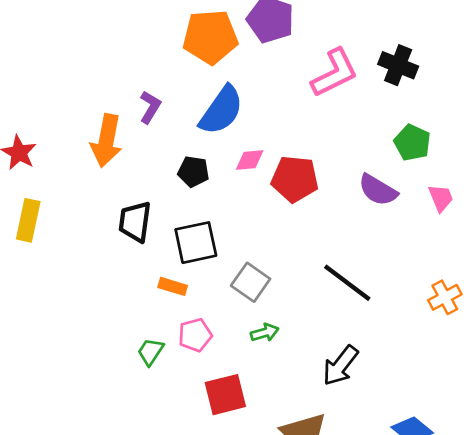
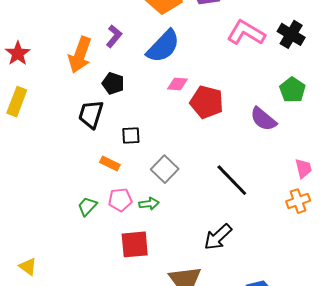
pink L-shape: (335, 73) -> (246, 33), turned -132
black pentagon: (193, 172) -> (113, 83), moved
pink trapezoid: (441, 198) -> (303, 168), moved
black square: (196, 243) -> (131, 135), size x0.6
green arrow: (265, 333) -> (149, 204), moved

